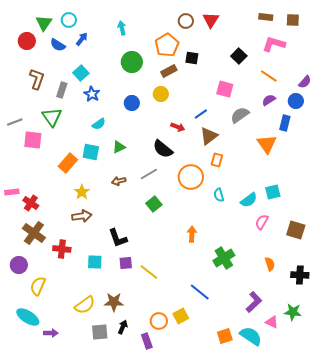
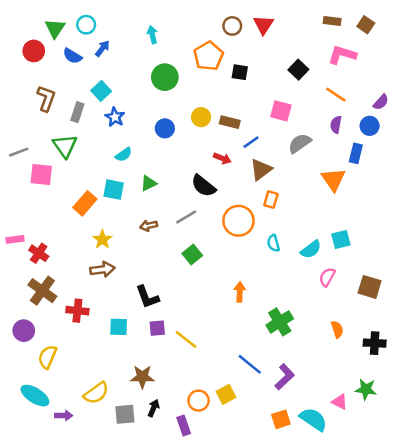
brown square: (293, 20) -> (366, 25), turned 32
brown rectangle: (169, 71) -> (230, 122), moved, turned 42
purple semicircle: (269, 100) -> (336, 125), turned -48
purple L-shape: (254, 302) -> (285, 377), moved
yellow semicircle: (85, 305) -> (96, 393), moved

